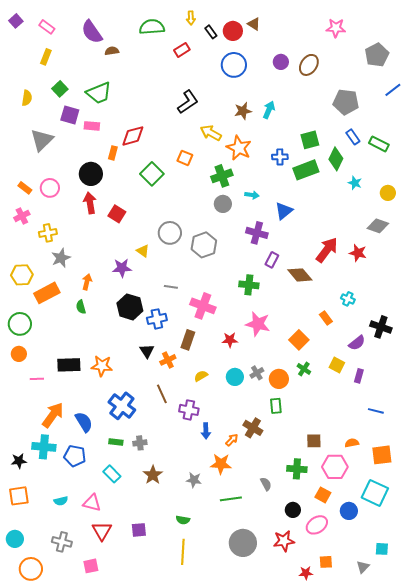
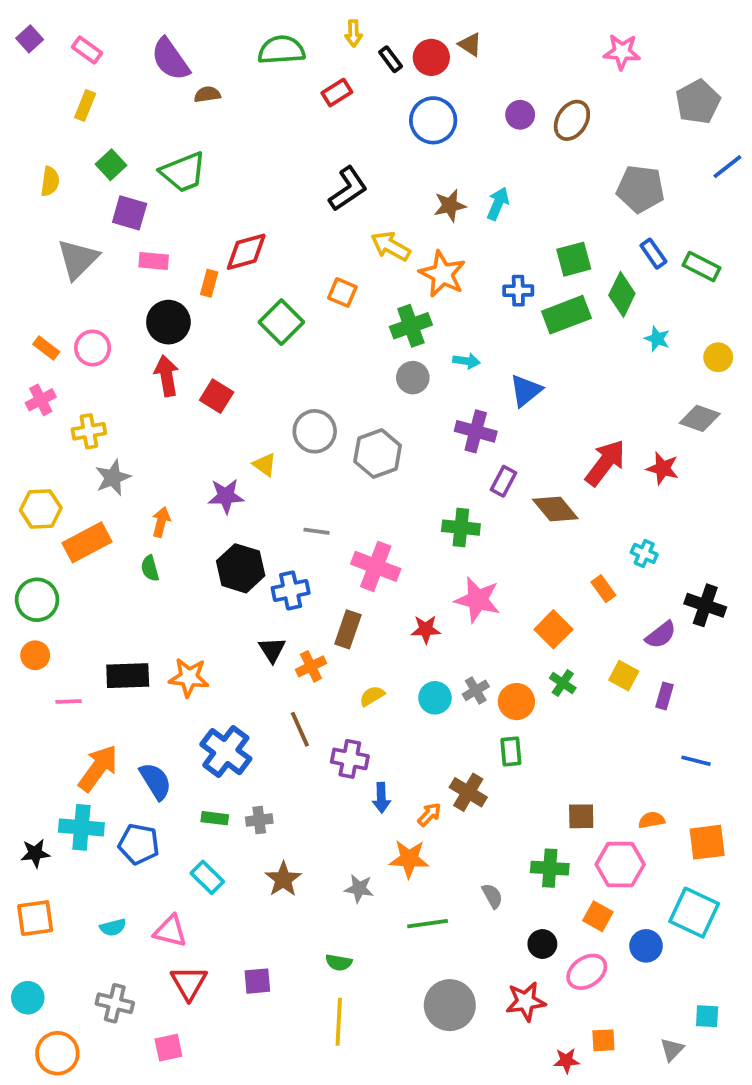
pink rectangle: (92, 126) -> (154, 261), moved

